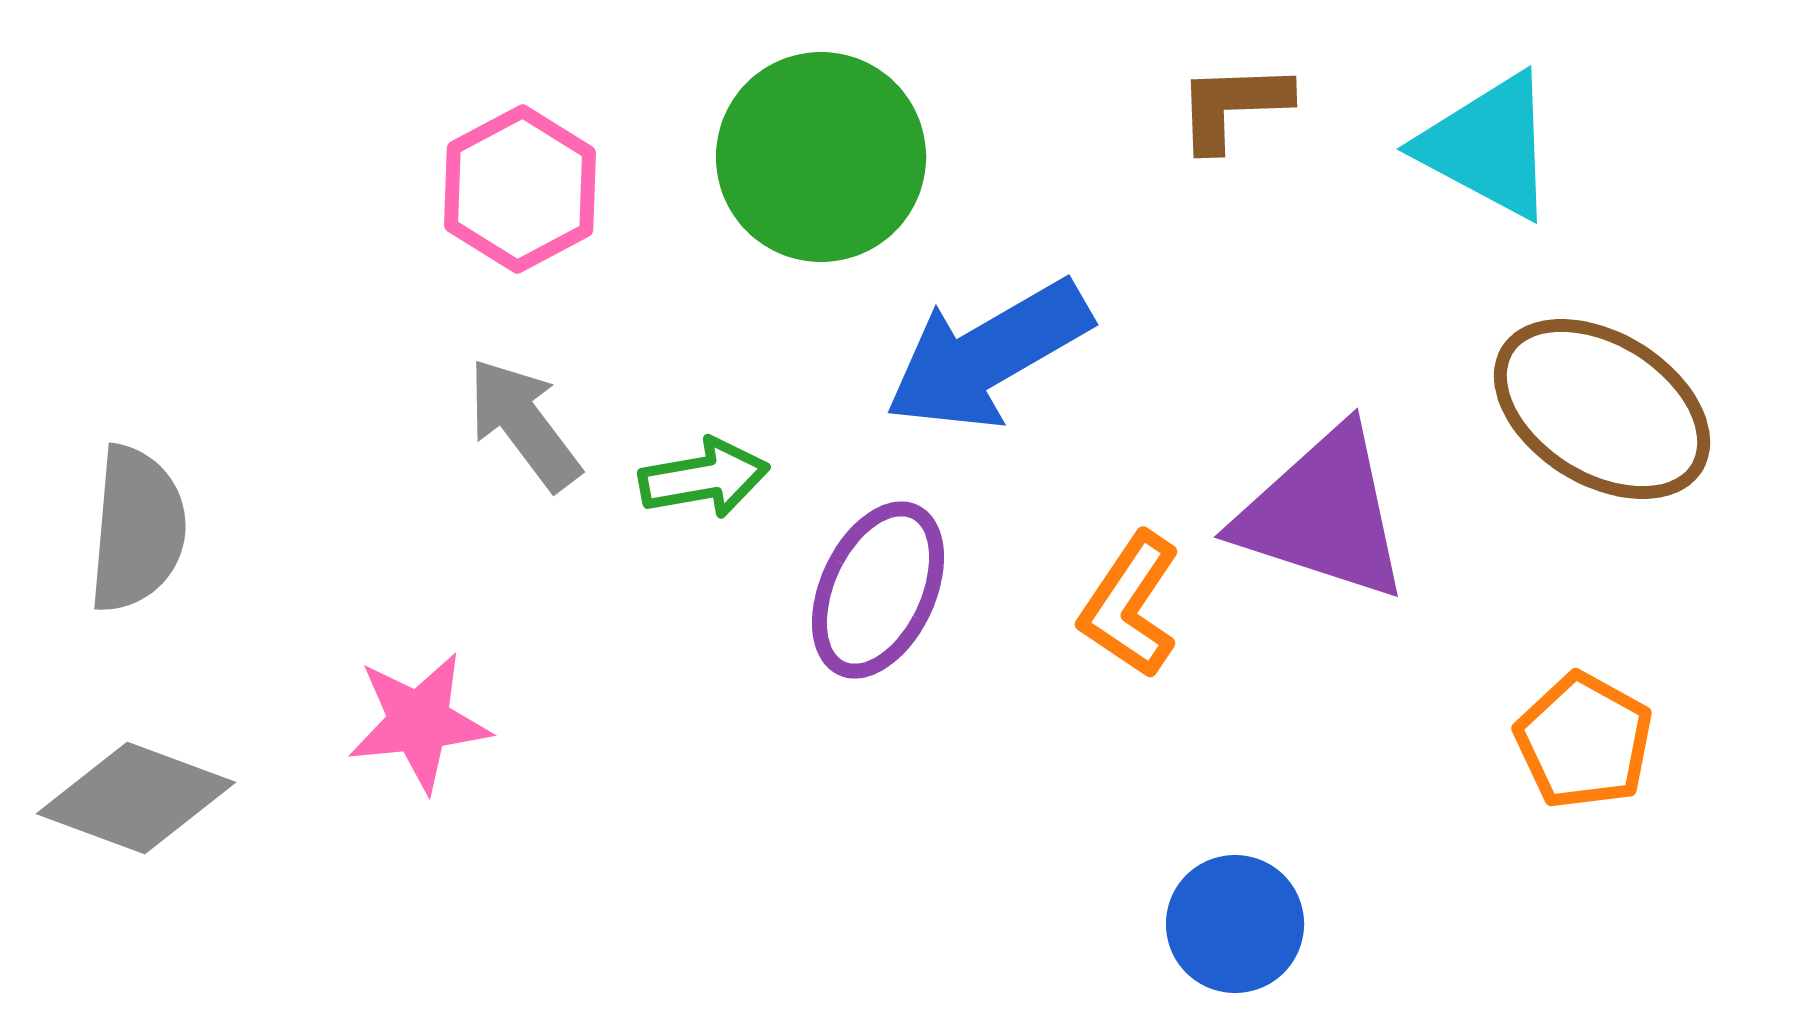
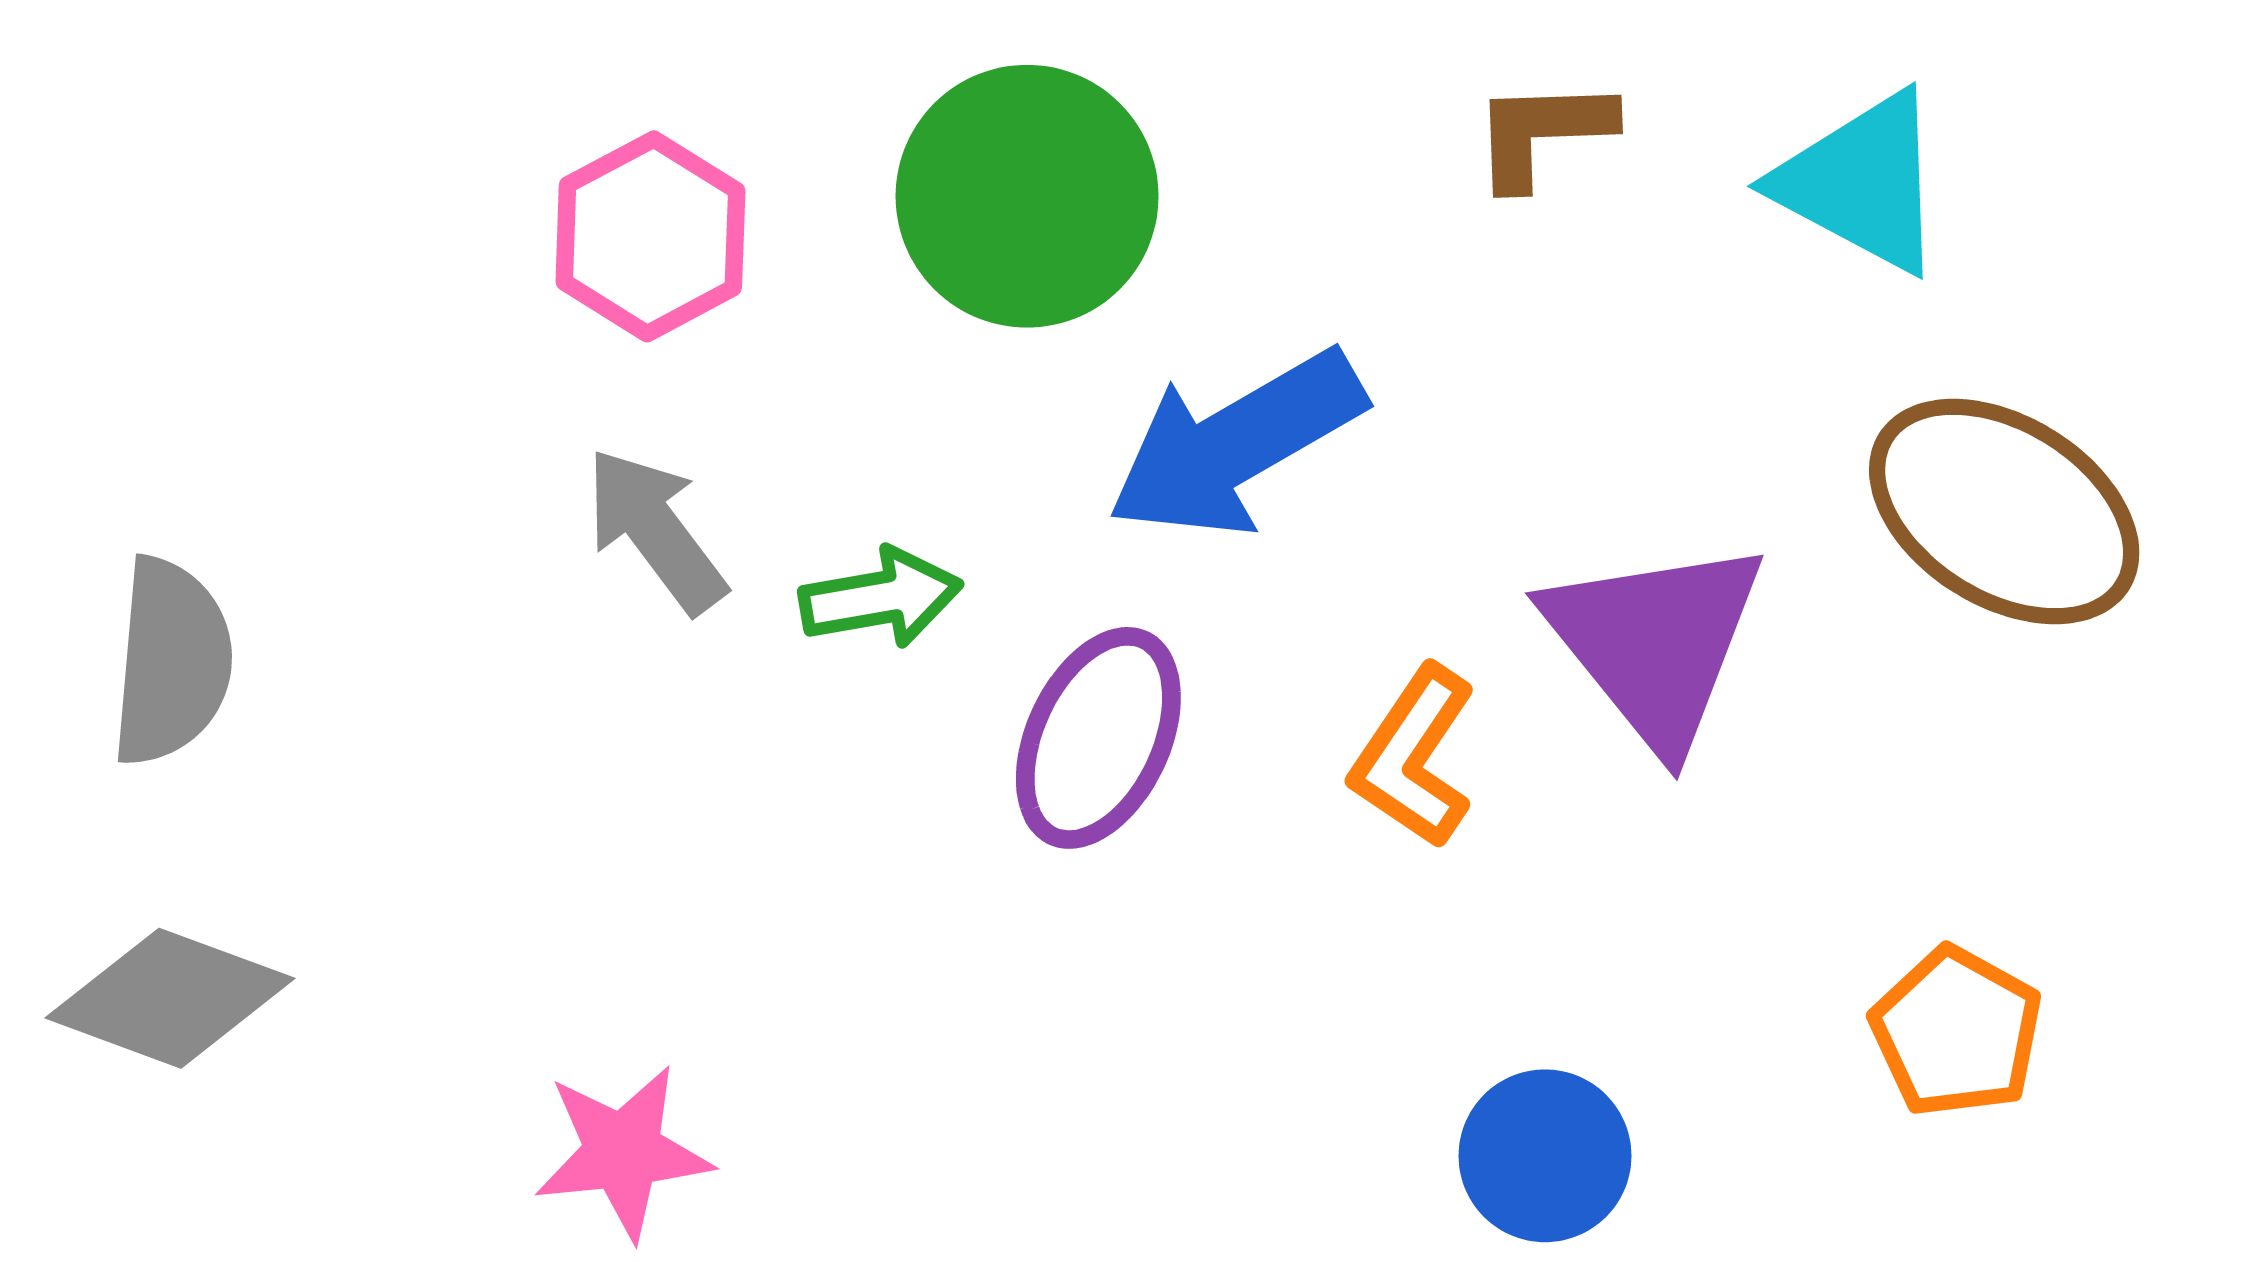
purple triangle: (1323, 514) -> (1655, 643), turned 33
pink star: (419, 722) -> (623, 1152), moved
orange pentagon: (1584, 741) -> (1957, 1032), moved

